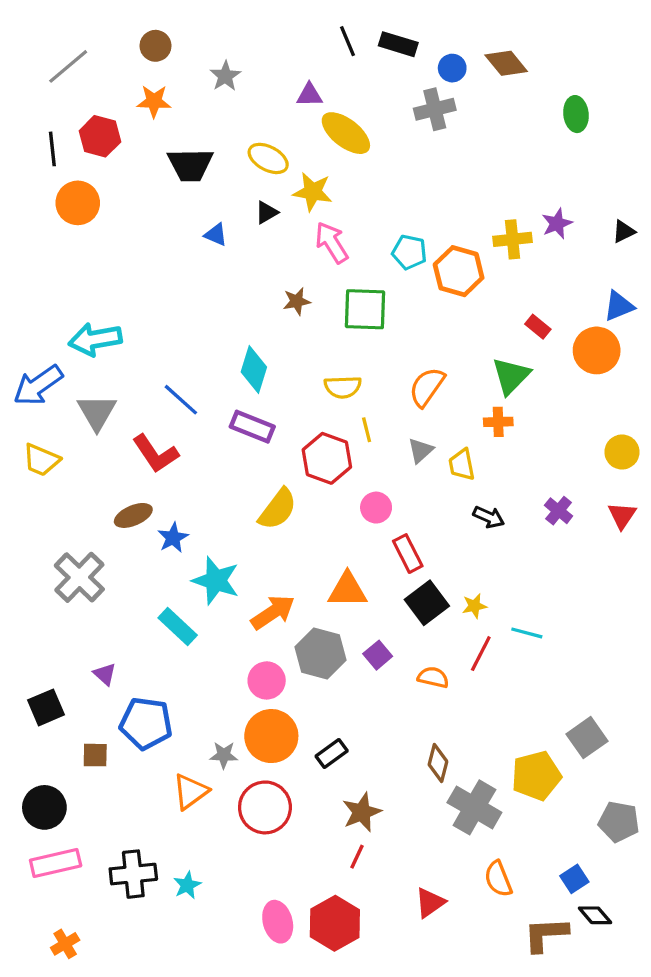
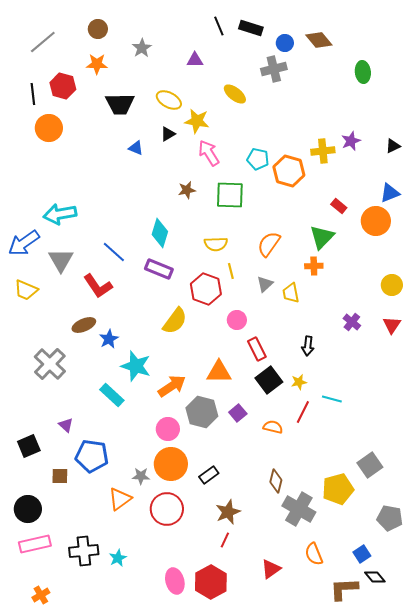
yellow ellipse: (346, 133) -> (235, 94), moved, size x0.7
black arrow: (489, 517) -> (308, 346), moved, turned 72

